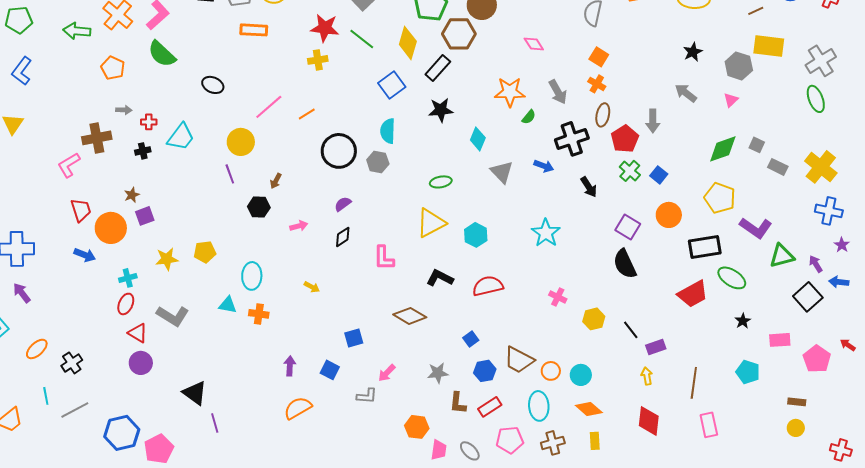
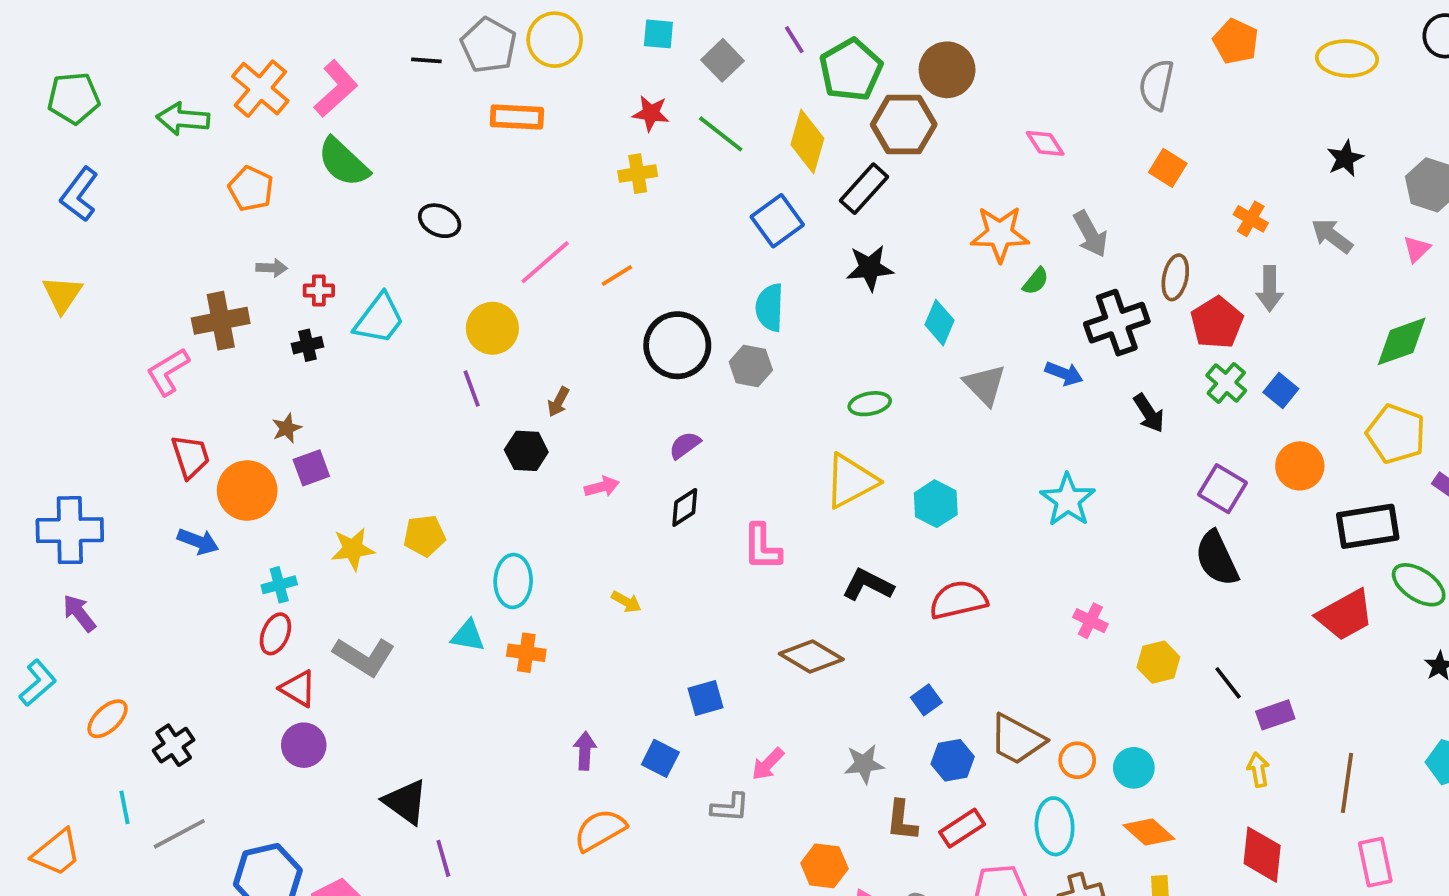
red star: (325, 28) -> (651, 113), size x0.7
orange cross: (597, 84) -> (1251, 219), moved

